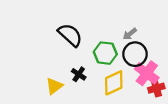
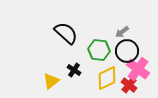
red cross: (156, 88) -> (129, 85), moved, turned -35

